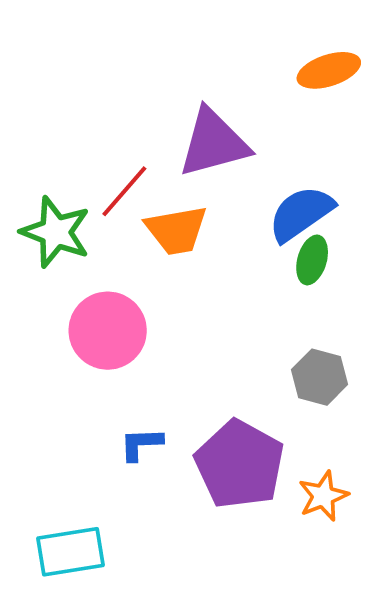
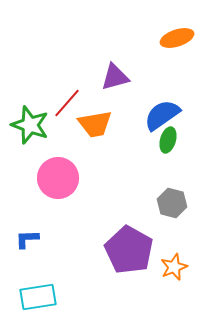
purple triangle: (214, 143) -> (115, 77), size x0.7
blue L-shape: (141, 444) -> (27, 239), moved

